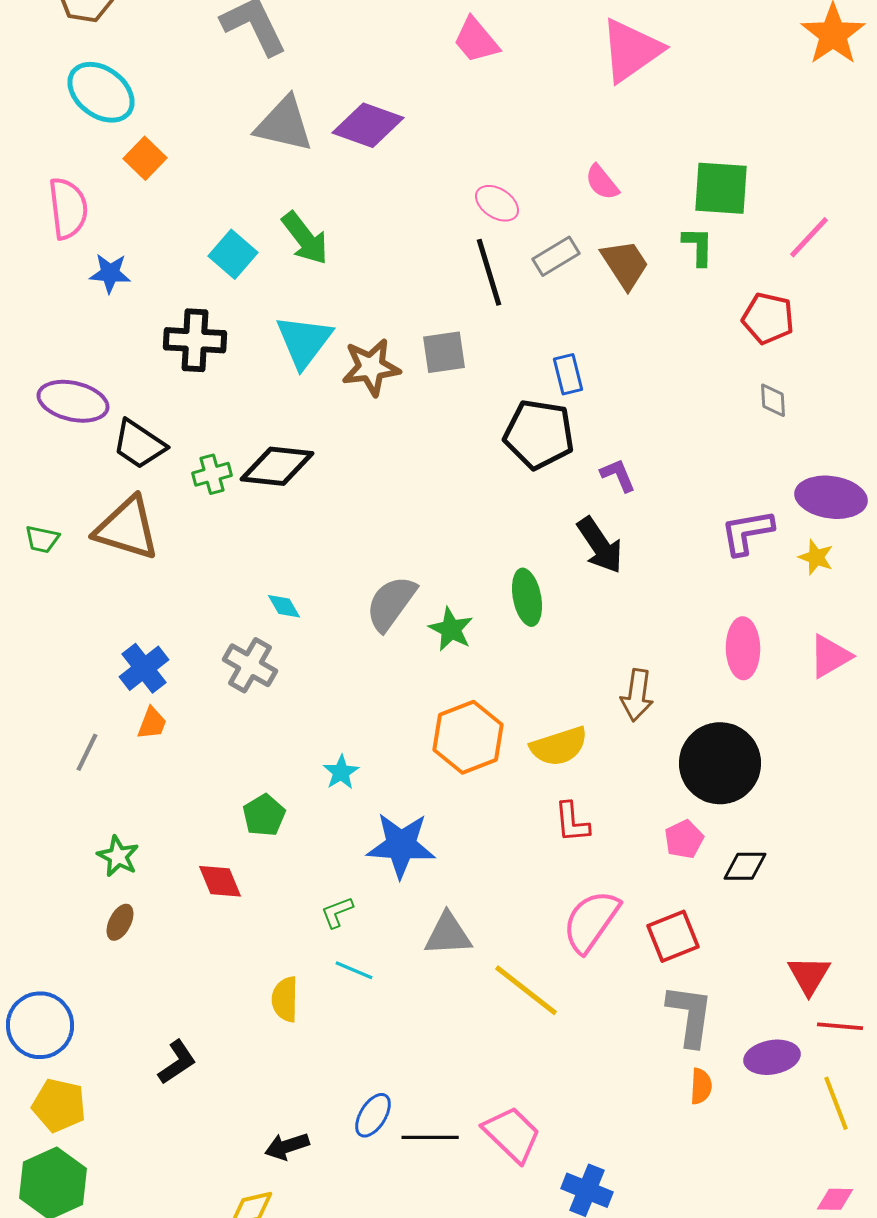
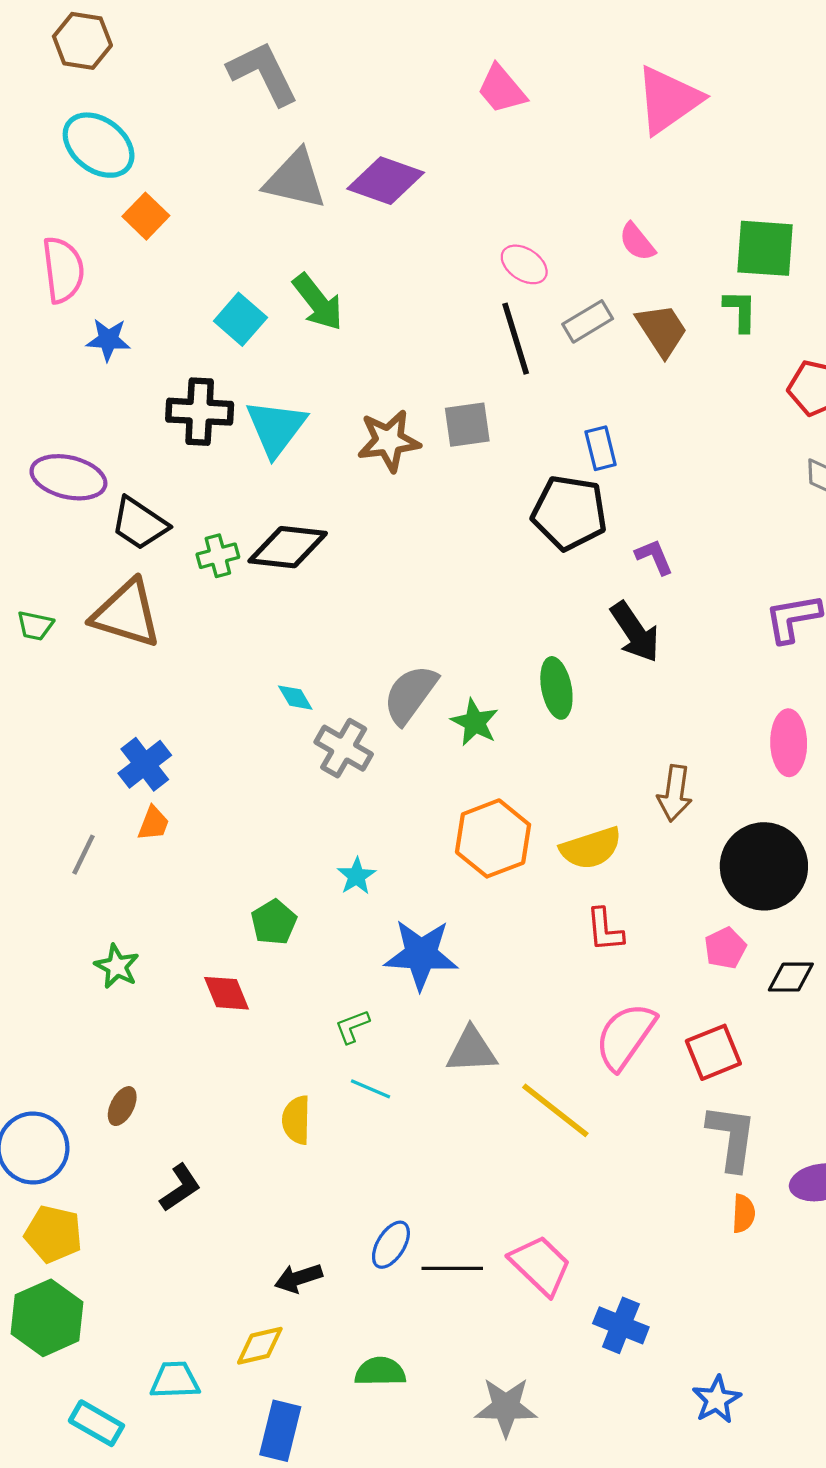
cyan triangle: (304, 341) -> (276, 428), moved
gray cross: (250, 665) -> (344, 748), moved
brown ellipse: (120, 922) -> (122, 1106), moved

